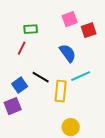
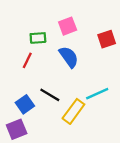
pink square: (70, 19) -> (68, 26), moved
blue semicircle: (68, 53) -> (69, 57), moved
yellow rectangle: (61, 91) -> (73, 111), turned 30

